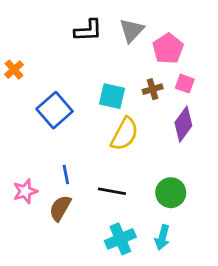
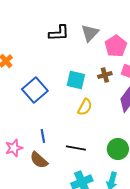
yellow semicircle: (125, 134) -> (85, 107), size x0.7
brown semicircle: (60, 208) -> (39, 160), turned -78

